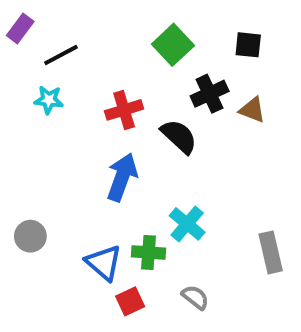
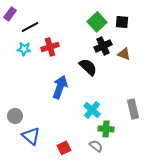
green square: (173, 45) -> (97, 22), moved
red cross: (124, 110) -> (50, 47), moved
green cross: (148, 252) -> (106, 129), moved
gray rectangle: (271, 252) -> (133, 109), moved
blue triangle: (104, 263) -> (31, 136), moved

